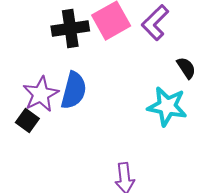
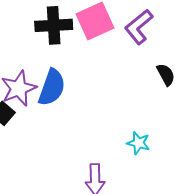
cyan star: (167, 106) -> (138, 143), moved, size x0.6

